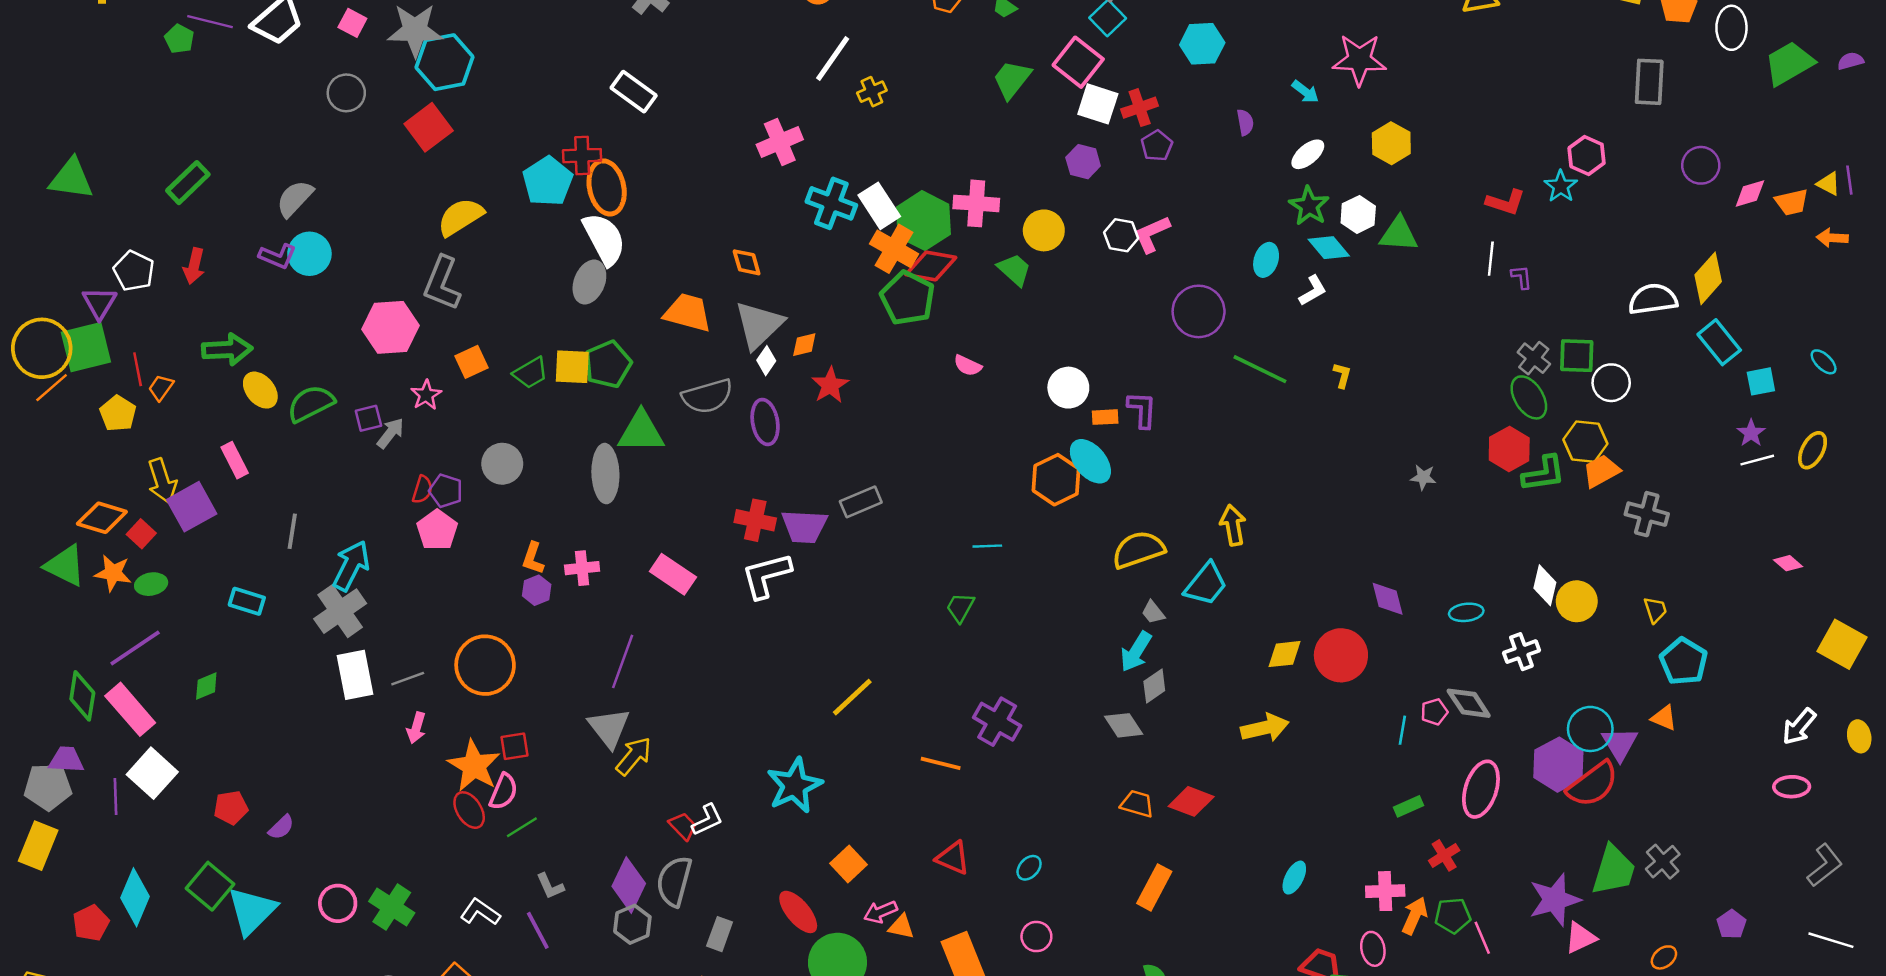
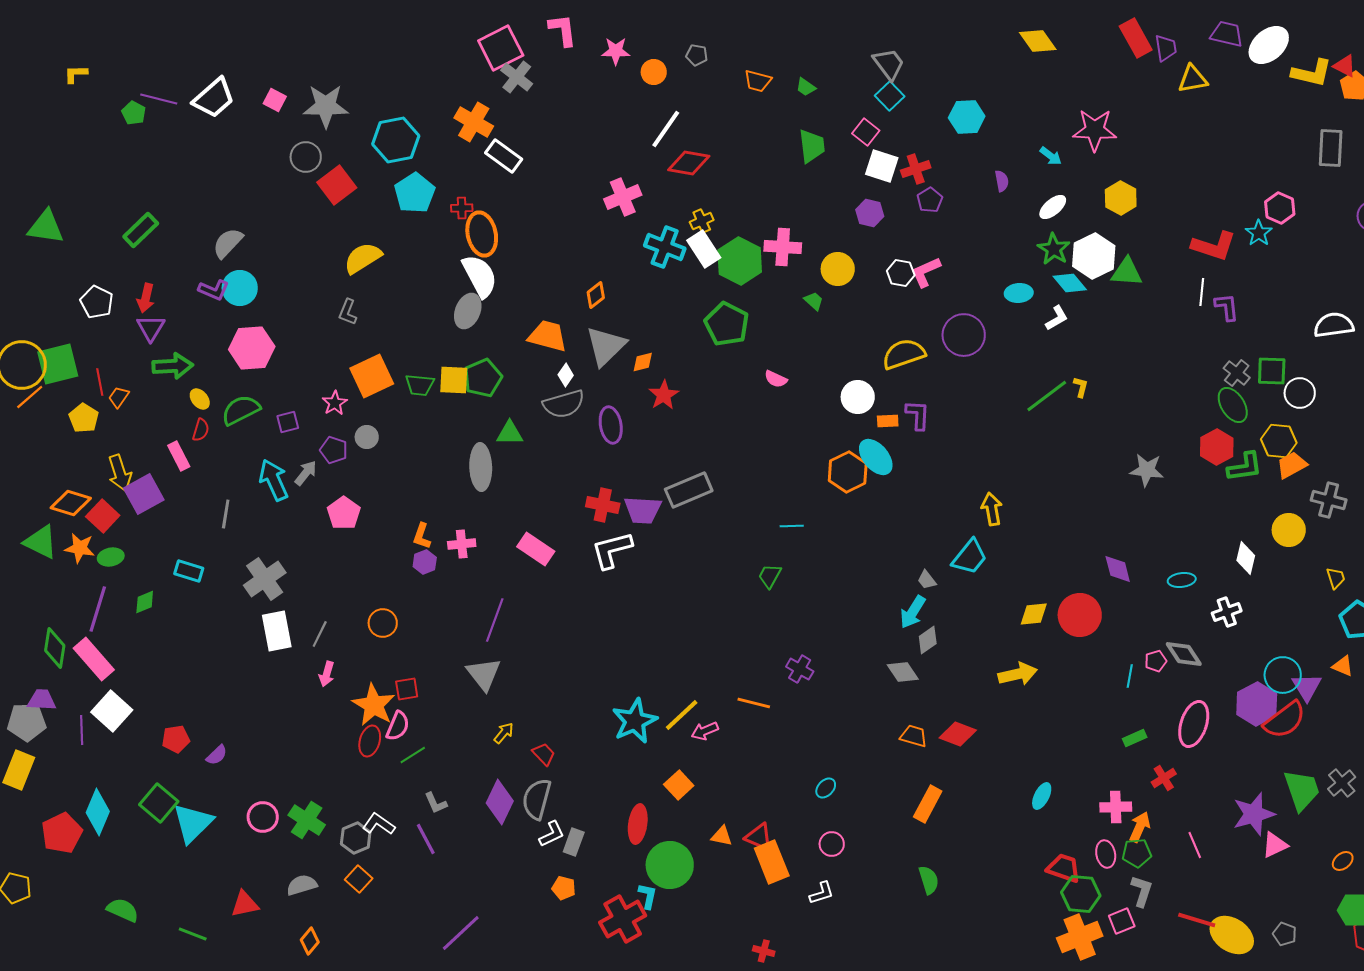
cyan hexagon: (445, 62) -> (396, 140), moved
pink square: (1078, 62) -> (866, 132), size x0.7
green trapezoid: (1012, 79) -> (812, 146), turned 135
yellow cross: (872, 92) -> (702, 221), moved
gray circle: (346, 93) -> (306, 157), moved
red cross: (582, 156) -> (462, 208), size x0.7
cyan pentagon: (548, 181) -> (415, 193), moved
red L-shape: (1506, 202) -> (1214, 246), size x1.4
white hexagon: (1358, 214) -> (1094, 256), size x1.5
orange cross: (894, 249) -> (474, 122), moved
cyan ellipse: (1266, 260) -> (1019, 293), turned 68
orange diamond: (747, 262) -> (596, 295), turned 68
red diamond: (931, 266) -> (689, 163), moved
green trapezoid: (1014, 270) -> (814, 301), size x0.7
purple L-shape: (1521, 277) -> (1227, 307), size x1.4
gray L-shape: (442, 283) -> (348, 312), size x0.6
purple triangle: (99, 303) -> (151, 328), moved
pink hexagon: (390, 327) -> (252, 348), moved
white diamond: (766, 361) -> (566, 375), moved
orange square: (472, 362) -> (372, 376), size x1.6
green line: (1260, 369) -> (1047, 396), moved, turned -63
green trapezoid: (530, 373) -> (420, 385), turned 36
yellow ellipse: (260, 390) -> (200, 399), size x0.7
green triangle: (641, 432) -> (510, 433), size x0.7
gray arrow: (390, 433) -> (306, 473), moved
gray circle: (502, 464) -> (367, 437), moved, size x0.7
gray star: (1423, 477) -> (1147, 470), size x1.6
red semicircle: (422, 490) -> (201, 430), moved
purple pentagon: (446, 491) -> (334, 450), moved
gray rectangle: (861, 502) -> (689, 490), size x1.4
red square: (141, 534) -> (103, 516), size x1.4
yellow semicircle: (1138, 550) -> (904, 354), moved
cyan arrow: (351, 566) -> (274, 480), moved, turned -51
yellow circle: (1577, 601) -> (1289, 530), moved
purple line: (135, 648) -> (98, 609), turned -39
orange circle: (485, 665) -> (383, 623), size x0.6
gray line: (408, 679) -> (320, 634), turned -44
green diamond: (206, 686) -> (145, 602), moved
yellow line: (852, 697) -> (682, 715), moved
purple cross: (997, 722) -> (800, 669), size x0.7
yellow arrow: (634, 756) -> (504, 733), moved, size x0.7
red ellipse: (469, 810) -> (370, 741), turned 48
white L-shape: (707, 820) -> (552, 834), moved
red triangle: (953, 858) -> (759, 837), moved
green trapezoid: (1614, 870) -> (1302, 790), turned -36
red ellipse: (798, 912) -> (638, 824), turned 48
pink arrow: (880, 912) -> (705, 731), moved
green pentagon: (1453, 916) -> (1137, 853), moved
red pentagon: (91, 923) -> (62, 833), size x1.4
gray hexagon: (632, 924) -> (356, 838), moved

